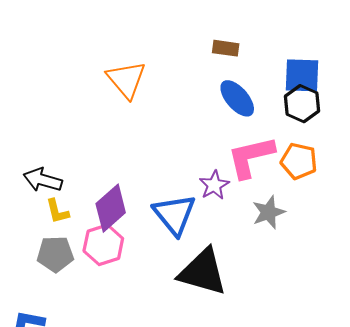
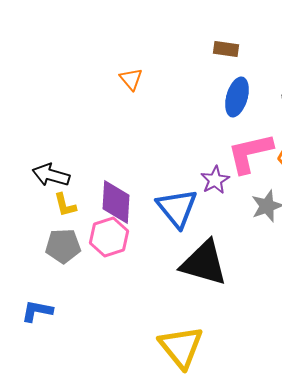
orange triangle: (126, 80) -> (131, 79), size x0.6
blue ellipse: (237, 98) -> (237, 97), turned 57
purple diamond: (111, 208) -> (116, 202), turned -45

